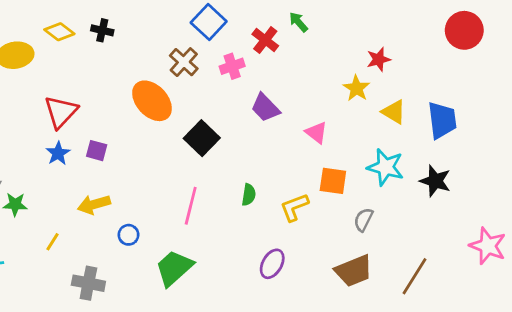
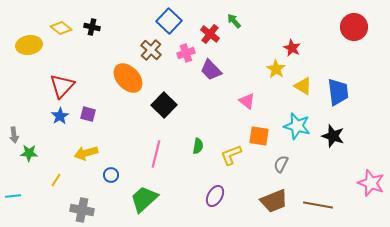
red star: (379, 59) -> (292, 48), turned -30
purple trapezoid: (265, 108) -> (211, 70), moved
brown line: (415, 276) -> (318, 205), turned 68

